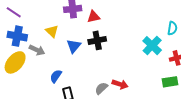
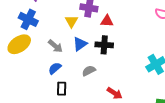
yellow triangle: (52, 31) -> (72, 21), moved
gray arrow: (37, 50) -> (55, 46), moved
gray semicircle: (101, 88) -> (89, 71), moved

